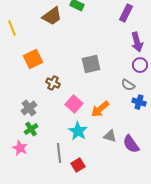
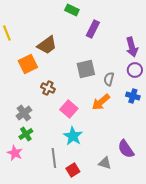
purple rectangle: (126, 13) -> (93, 29), moved
brown trapezoid: (52, 16) -> (47, 45), moved
gray semicircle: (128, 85) -> (109, 79), moved, turned 72
blue cross: (139, 102) -> (133, 96), moved
orange arrow: (100, 109) -> (101, 102), moved
gray triangle: (110, 136) -> (105, 163), moved

